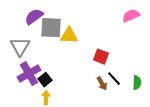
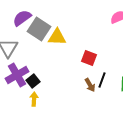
gray square: (51, 28) -> (39, 29), turned 30
black line: (114, 79) -> (102, 80), turned 63

